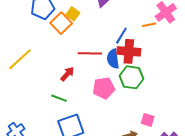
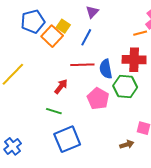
blue line: (121, 36) -> (86, 37), moved
red cross: (129, 51) -> (134, 60), moved
pink pentagon: (104, 88) -> (98, 99), turned -30

